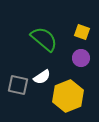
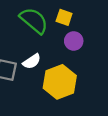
yellow square: (82, 32) -> (64, 17), moved

